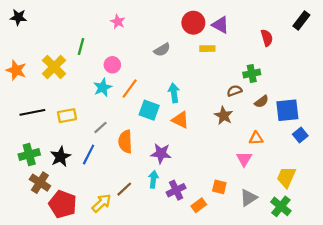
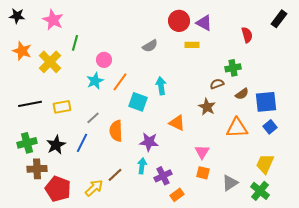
pink star: (118, 22) -> (53, 20), moved, size x1.5
orange star: (16, 70) -> (22, 51), moved
orange triangle: (180, 120) -> (177, 123), moved
blue square: (300, 135) -> (270, 127), moved
orange triangle: (256, 138) -> (237, 128), size x1.6
pink triangle: (244, 159) -> (202, 152), moved
brown cross: (40, 183) -> (37, 169), turned -36
orange rectangle: (199, 205) -> (177, 195), moved

